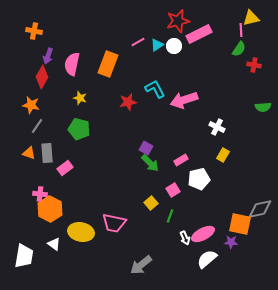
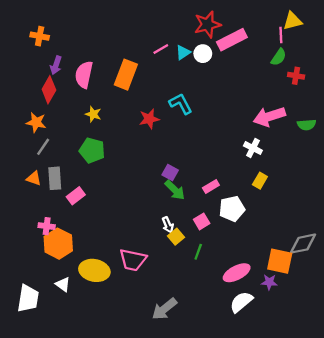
pink arrow: (184, 100) -> (269, 117), moved
white arrow: (185, 238) -> (168, 225), moved

